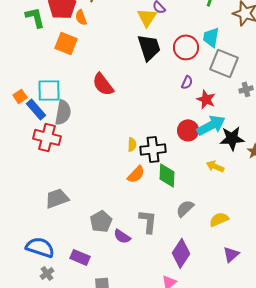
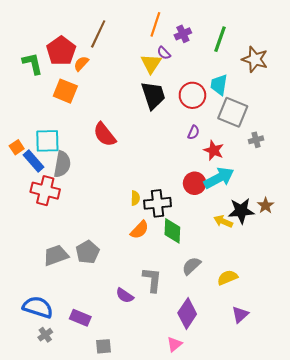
orange semicircle: (81, 17) -> (81, 64), turned 63
black star: (232, 138) -> (241, 211), moved
gray pentagon: (101, 221) -> (88, 252), moved

